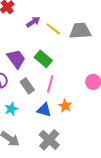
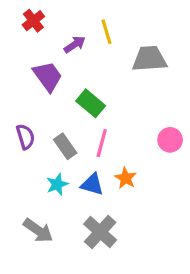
yellow line: (53, 29) -> (106, 32), moved, turned 35
purple trapezoid: (16, 59) -> (48, 76), moved
cyan star: (11, 109) -> (57, 184), moved

